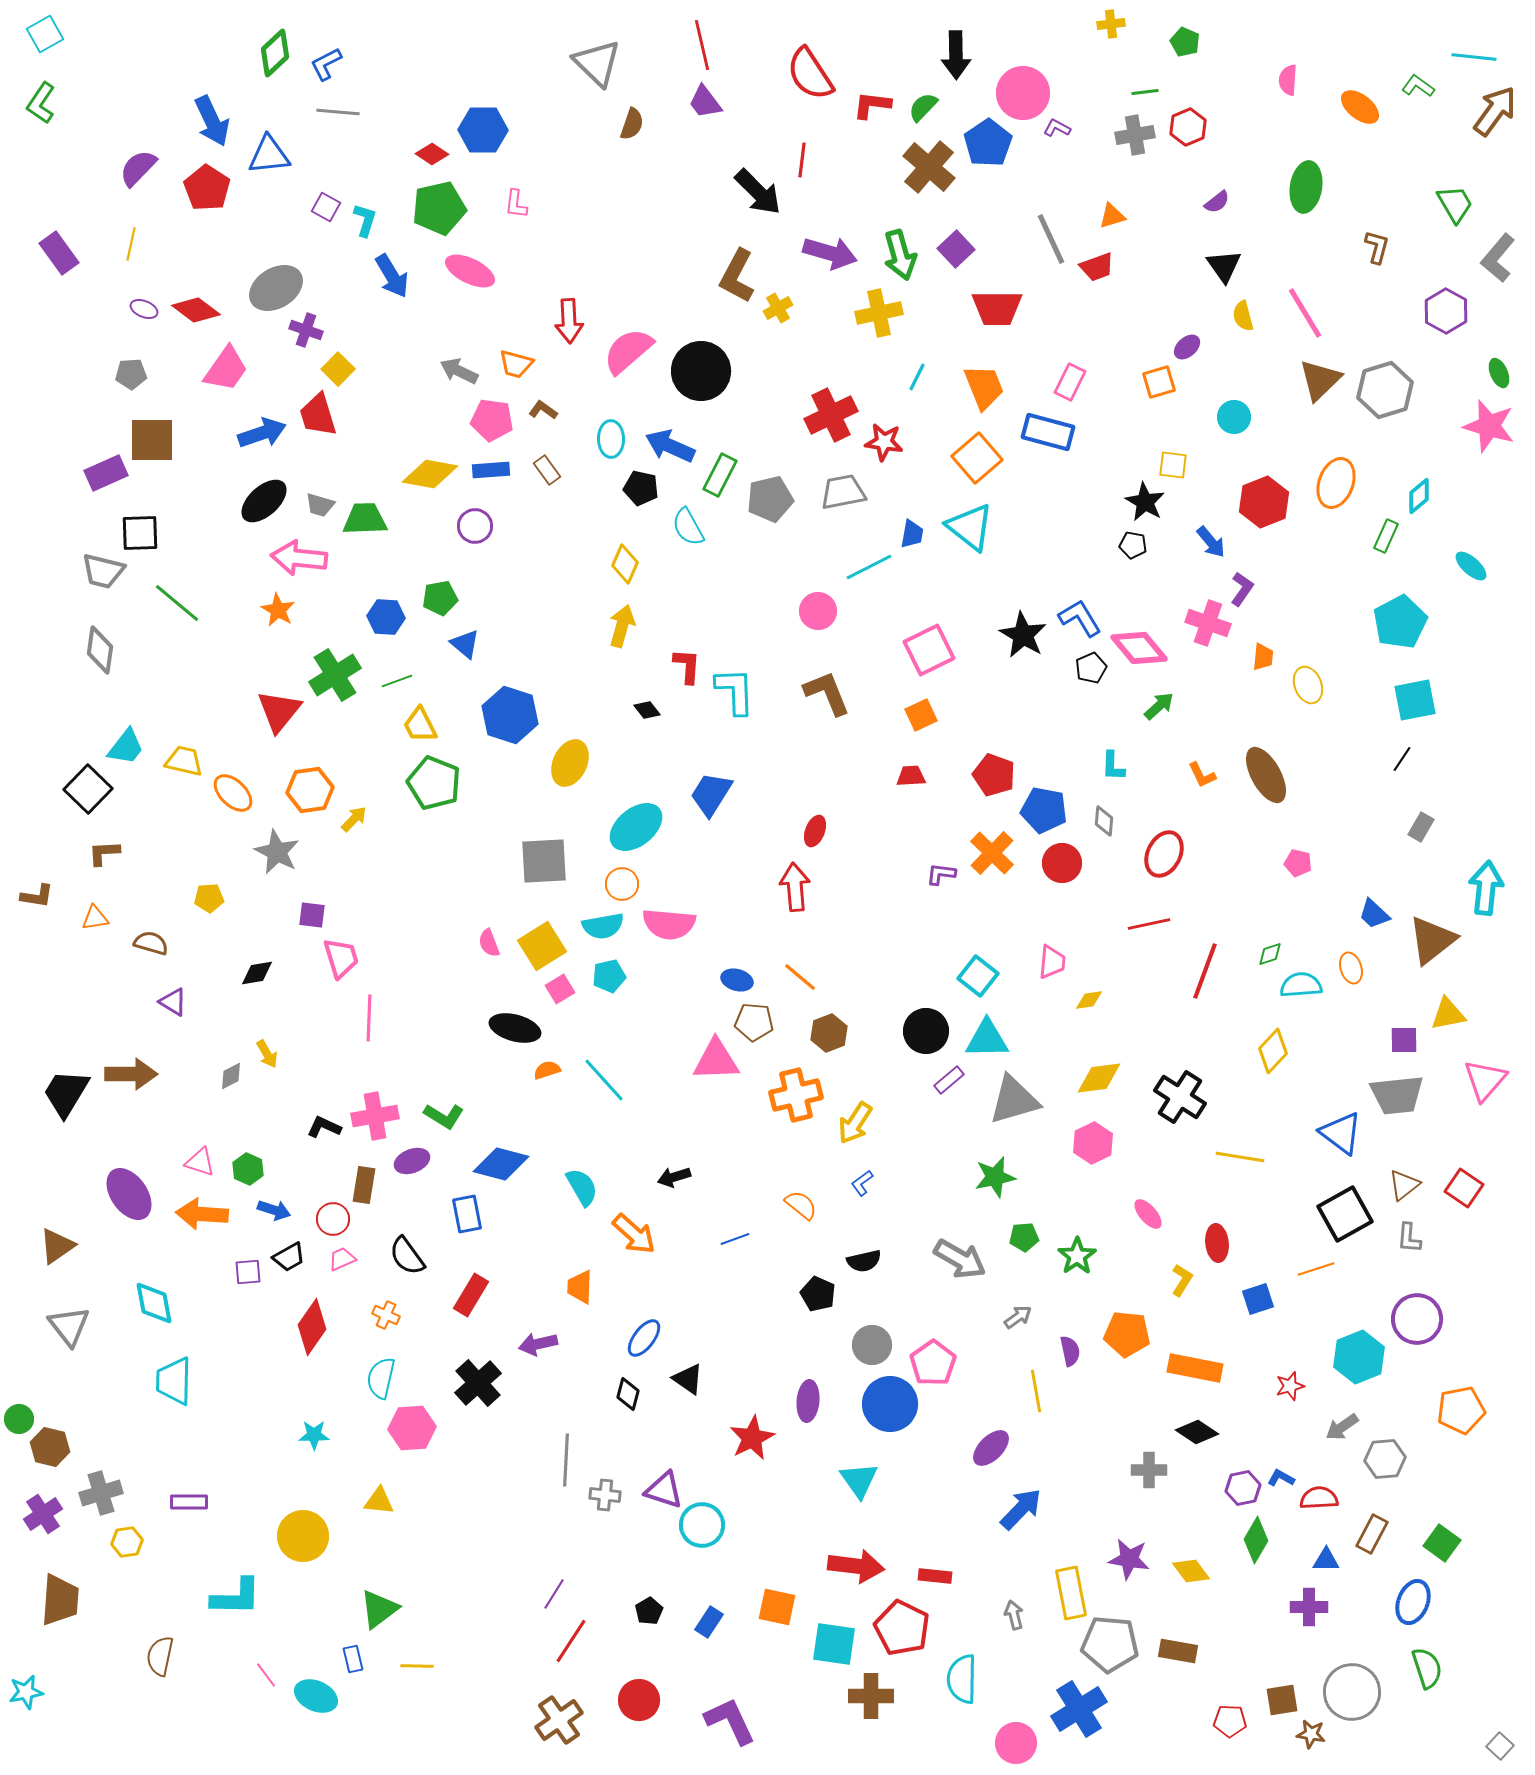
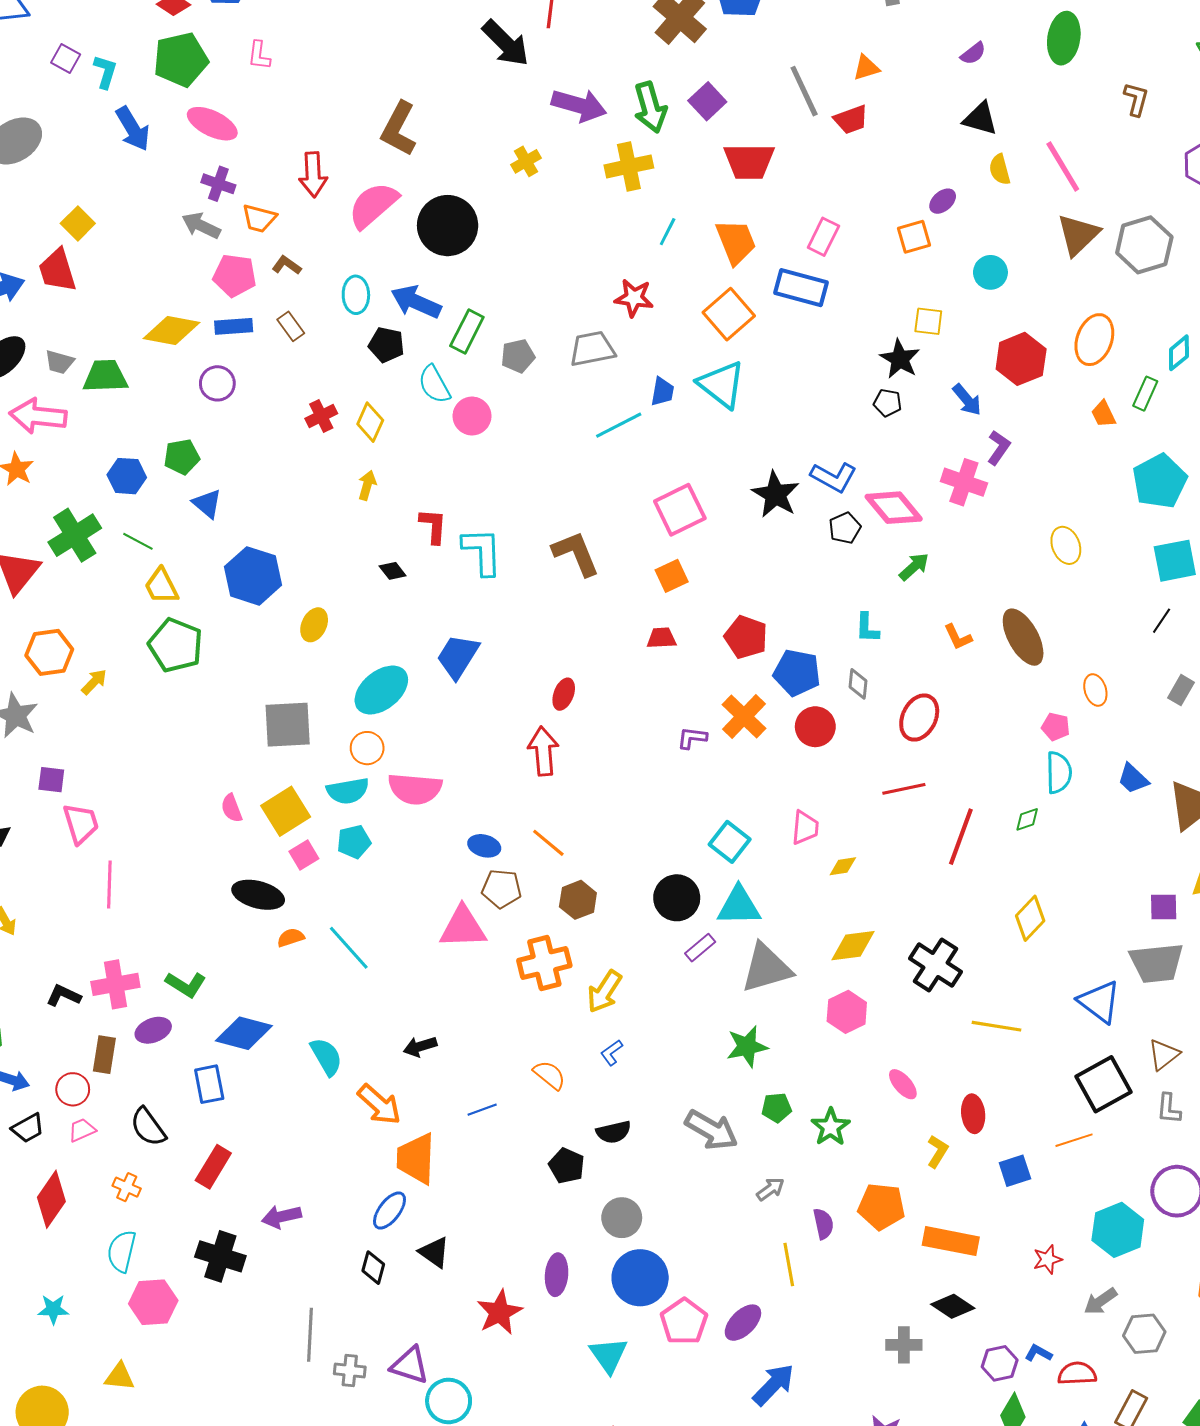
black triangle: (1224, 266) -> (980, 119), turned -39
brown L-shape: (737, 276) -> (399, 129), moved
purple cross: (306, 330) -> (218, 184), moved
red cross: (831, 415) -> (321, 416), moved, size x0.6
gray pentagon: (770, 499) -> (518, 356), size x0.7
pink circle: (818, 611) -> (472, 416), moved
blue L-shape: (1080, 618) -> (834, 477), turned 150
yellow arrow: (622, 626) -> (367, 485), size x0.7
orange trapezoid: (1263, 657) -> (1104, 414), moved, turned 148
green line: (397, 681) -> (138, 541), turned 48
yellow ellipse: (570, 763) -> (314, 625), size x0.7
orange ellipse: (1351, 968) -> (1095, 690), moved
cyan semicircle: (1301, 985) -> (1059, 773), moved, turned 93
orange trapezoid: (580, 1287) -> (416, 1159), moved, size x1.5
pink pentagon: (933, 1363) -> (684, 1322), moved
black cross: (478, 1383) -> (220, 1256), turned -30

